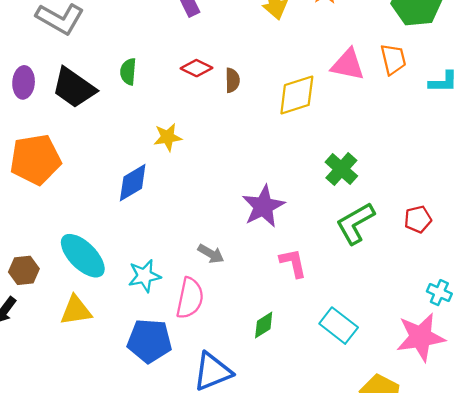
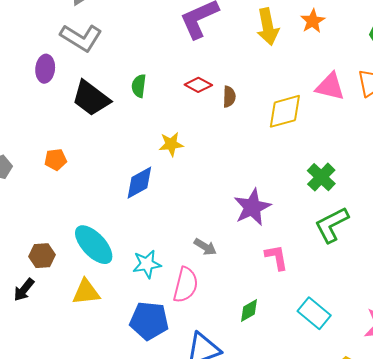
purple ellipse: (24, 82) -> (45, 69), moved
orange pentagon: (35, 159) -> (56, 160), size x0.5

